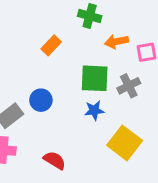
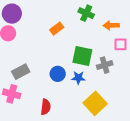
orange arrow: (116, 42) -> (111, 25), moved
blue circle: (41, 100) -> (58, 74), moved
red semicircle: (55, 160) -> (46, 107), turned 56

